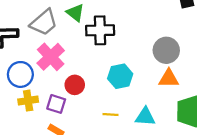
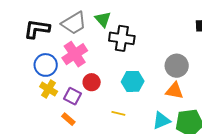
yellow cross: (28, 101) -> (49, 89), turned 30
cyan triangle: (145, 117) -> (161, 121), moved, turned -36

